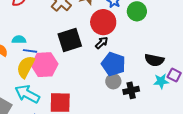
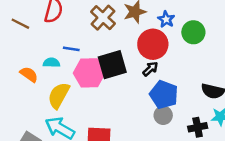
blue line: (30, 51) -> (71, 49), moved
pink hexagon: (45, 65) -> (89, 73), moved
black cross: (131, 90) -> (198, 127), moved

